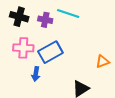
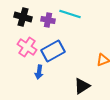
pink cross: (23, 48) -> (27, 47), turned 30

